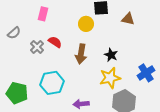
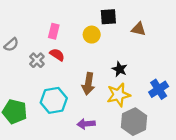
pink rectangle: (43, 14) -> (54, 31), moved
brown arrow: (81, 54) -> (88, 84), moved

